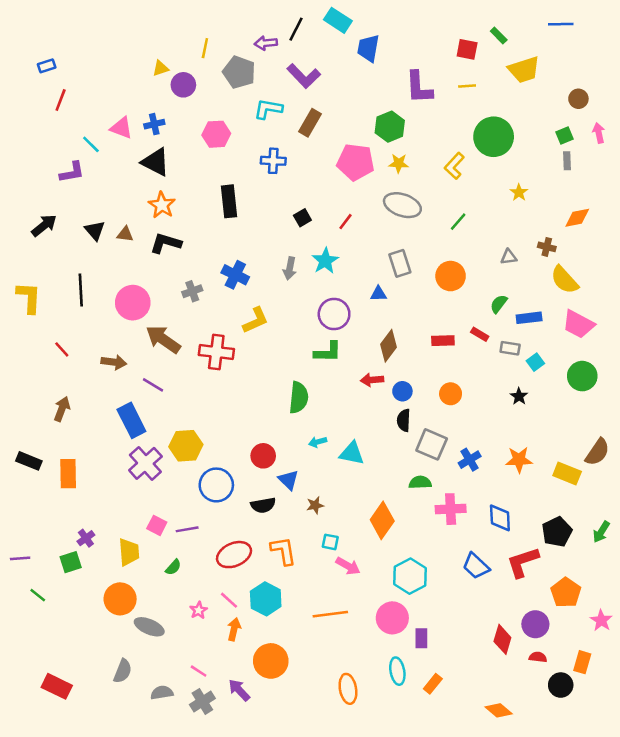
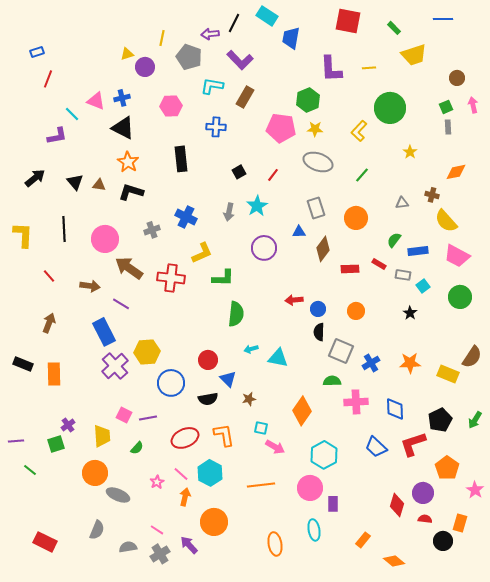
red square: (467, 49) -> (348, 21), moved, size x1.5
brown diamond: (389, 346) -> (323, 249), moved
green L-shape: (328, 352) -> (223, 278), moved
orange rectangle: (433, 684) -> (363, 540), moved

